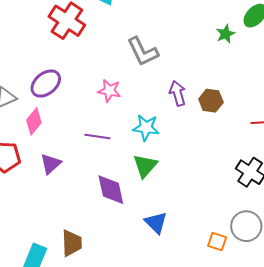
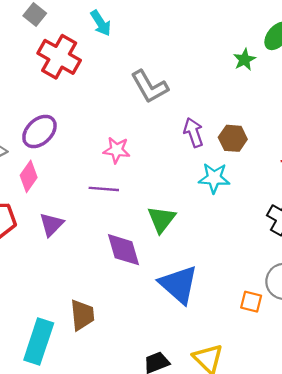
pink star: (109, 91) -> (117, 150), moved
cyan star: (146, 128) -> (214, 178), moved
blue triangle: (156, 223) -> (179, 284), size x1.5

